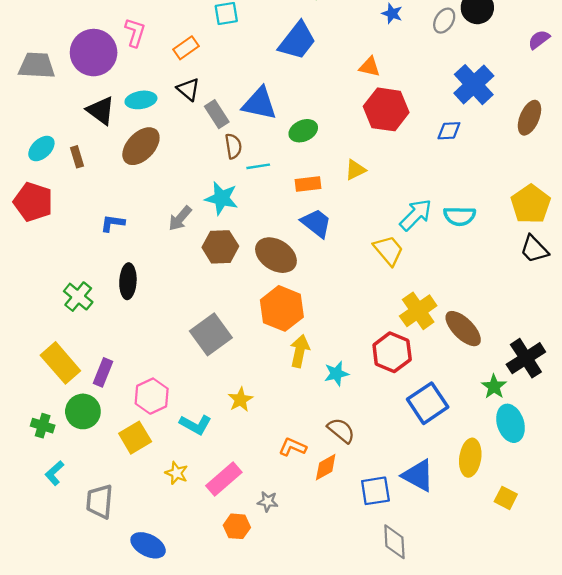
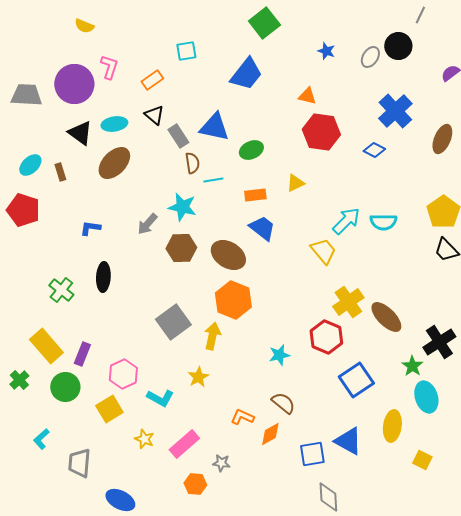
blue diamond: (449, 131) -> (374, 150), turned 30
yellow arrow: (300, 351) -> (212, 336), moved
green cross: (43, 426) -> (19, 380), moved, turned 30

